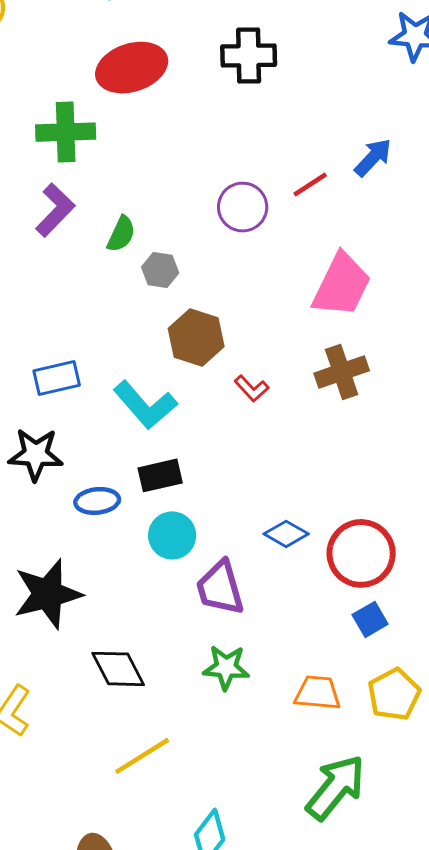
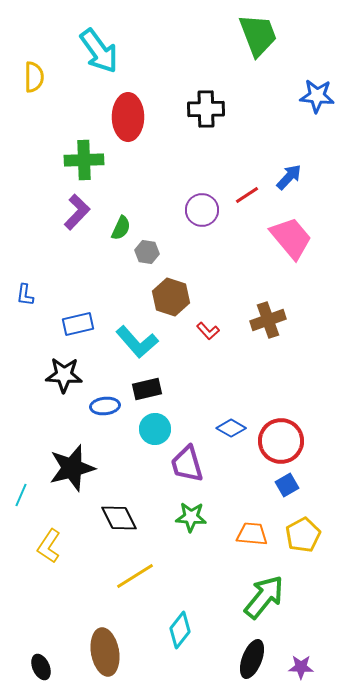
red ellipse: (132, 68) -> (128, 117), turned -72
pink trapezoid: (342, 285) -> (291, 238), moved, turned -66

